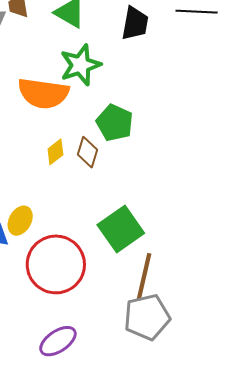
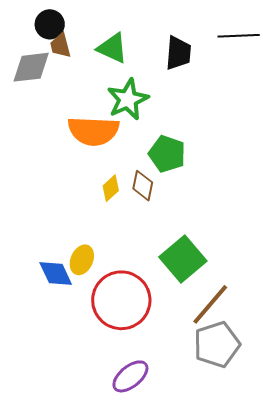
brown line: (144, 277) -> (210, 304), turned 33

